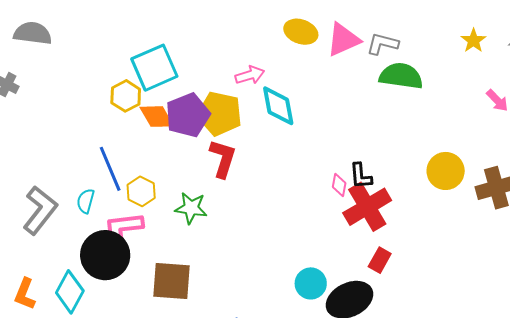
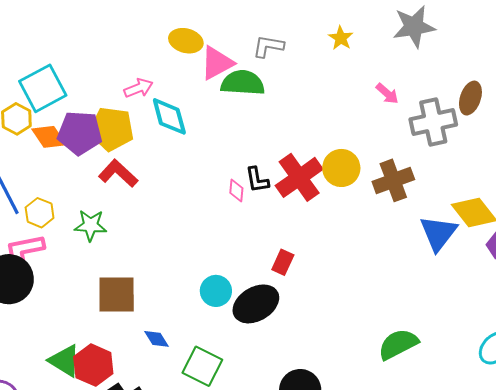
pink triangle: (343, 40) -> (217, 63), moved
yellow star: (473, 41) -> (341, 38), moved
green semicircle: (401, 76) -> (243, 83), moved
purple pentagon: (188, 115) -> (80, 133), turned 30
red L-shape: (223, 158) -> (118, 173), turned -60
red cross: (367, 207) -> (299, 177), moved
brown square: (171, 281) -> (117, 295), moved

